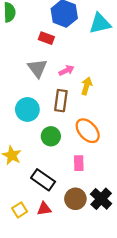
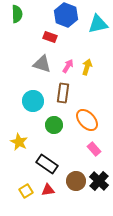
gray triangle: (37, 68) -> (42, 64), turned -36
pink arrow: (66, 70) -> (68, 66), turned -32
yellow arrow: (87, 86) -> (87, 67), moved
pink rectangle: (79, 163) -> (94, 149), moved, turned -40

